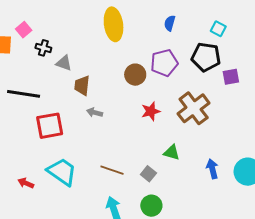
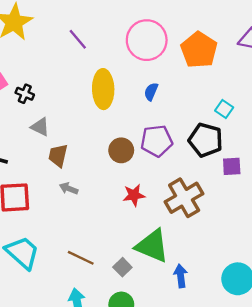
blue semicircle: (170, 23) -> (151, 92), moved
black cross: (43, 48) -> (25, 94), moved
green triangle: (172, 153) -> (152, 246), size x1.8
blue arrow: (212, 169) -> (181, 276), moved

